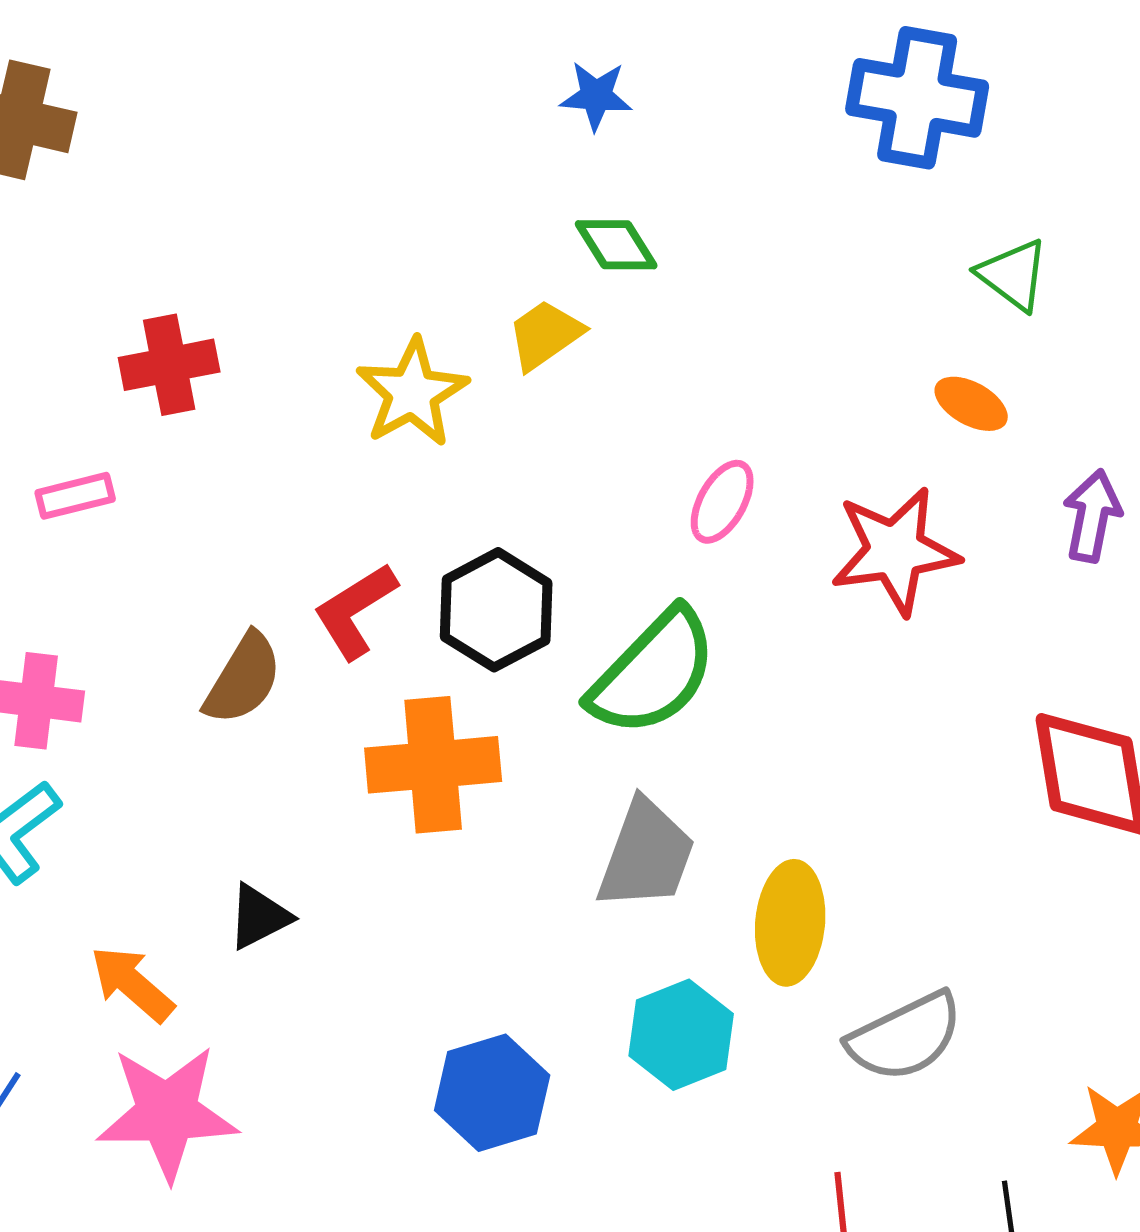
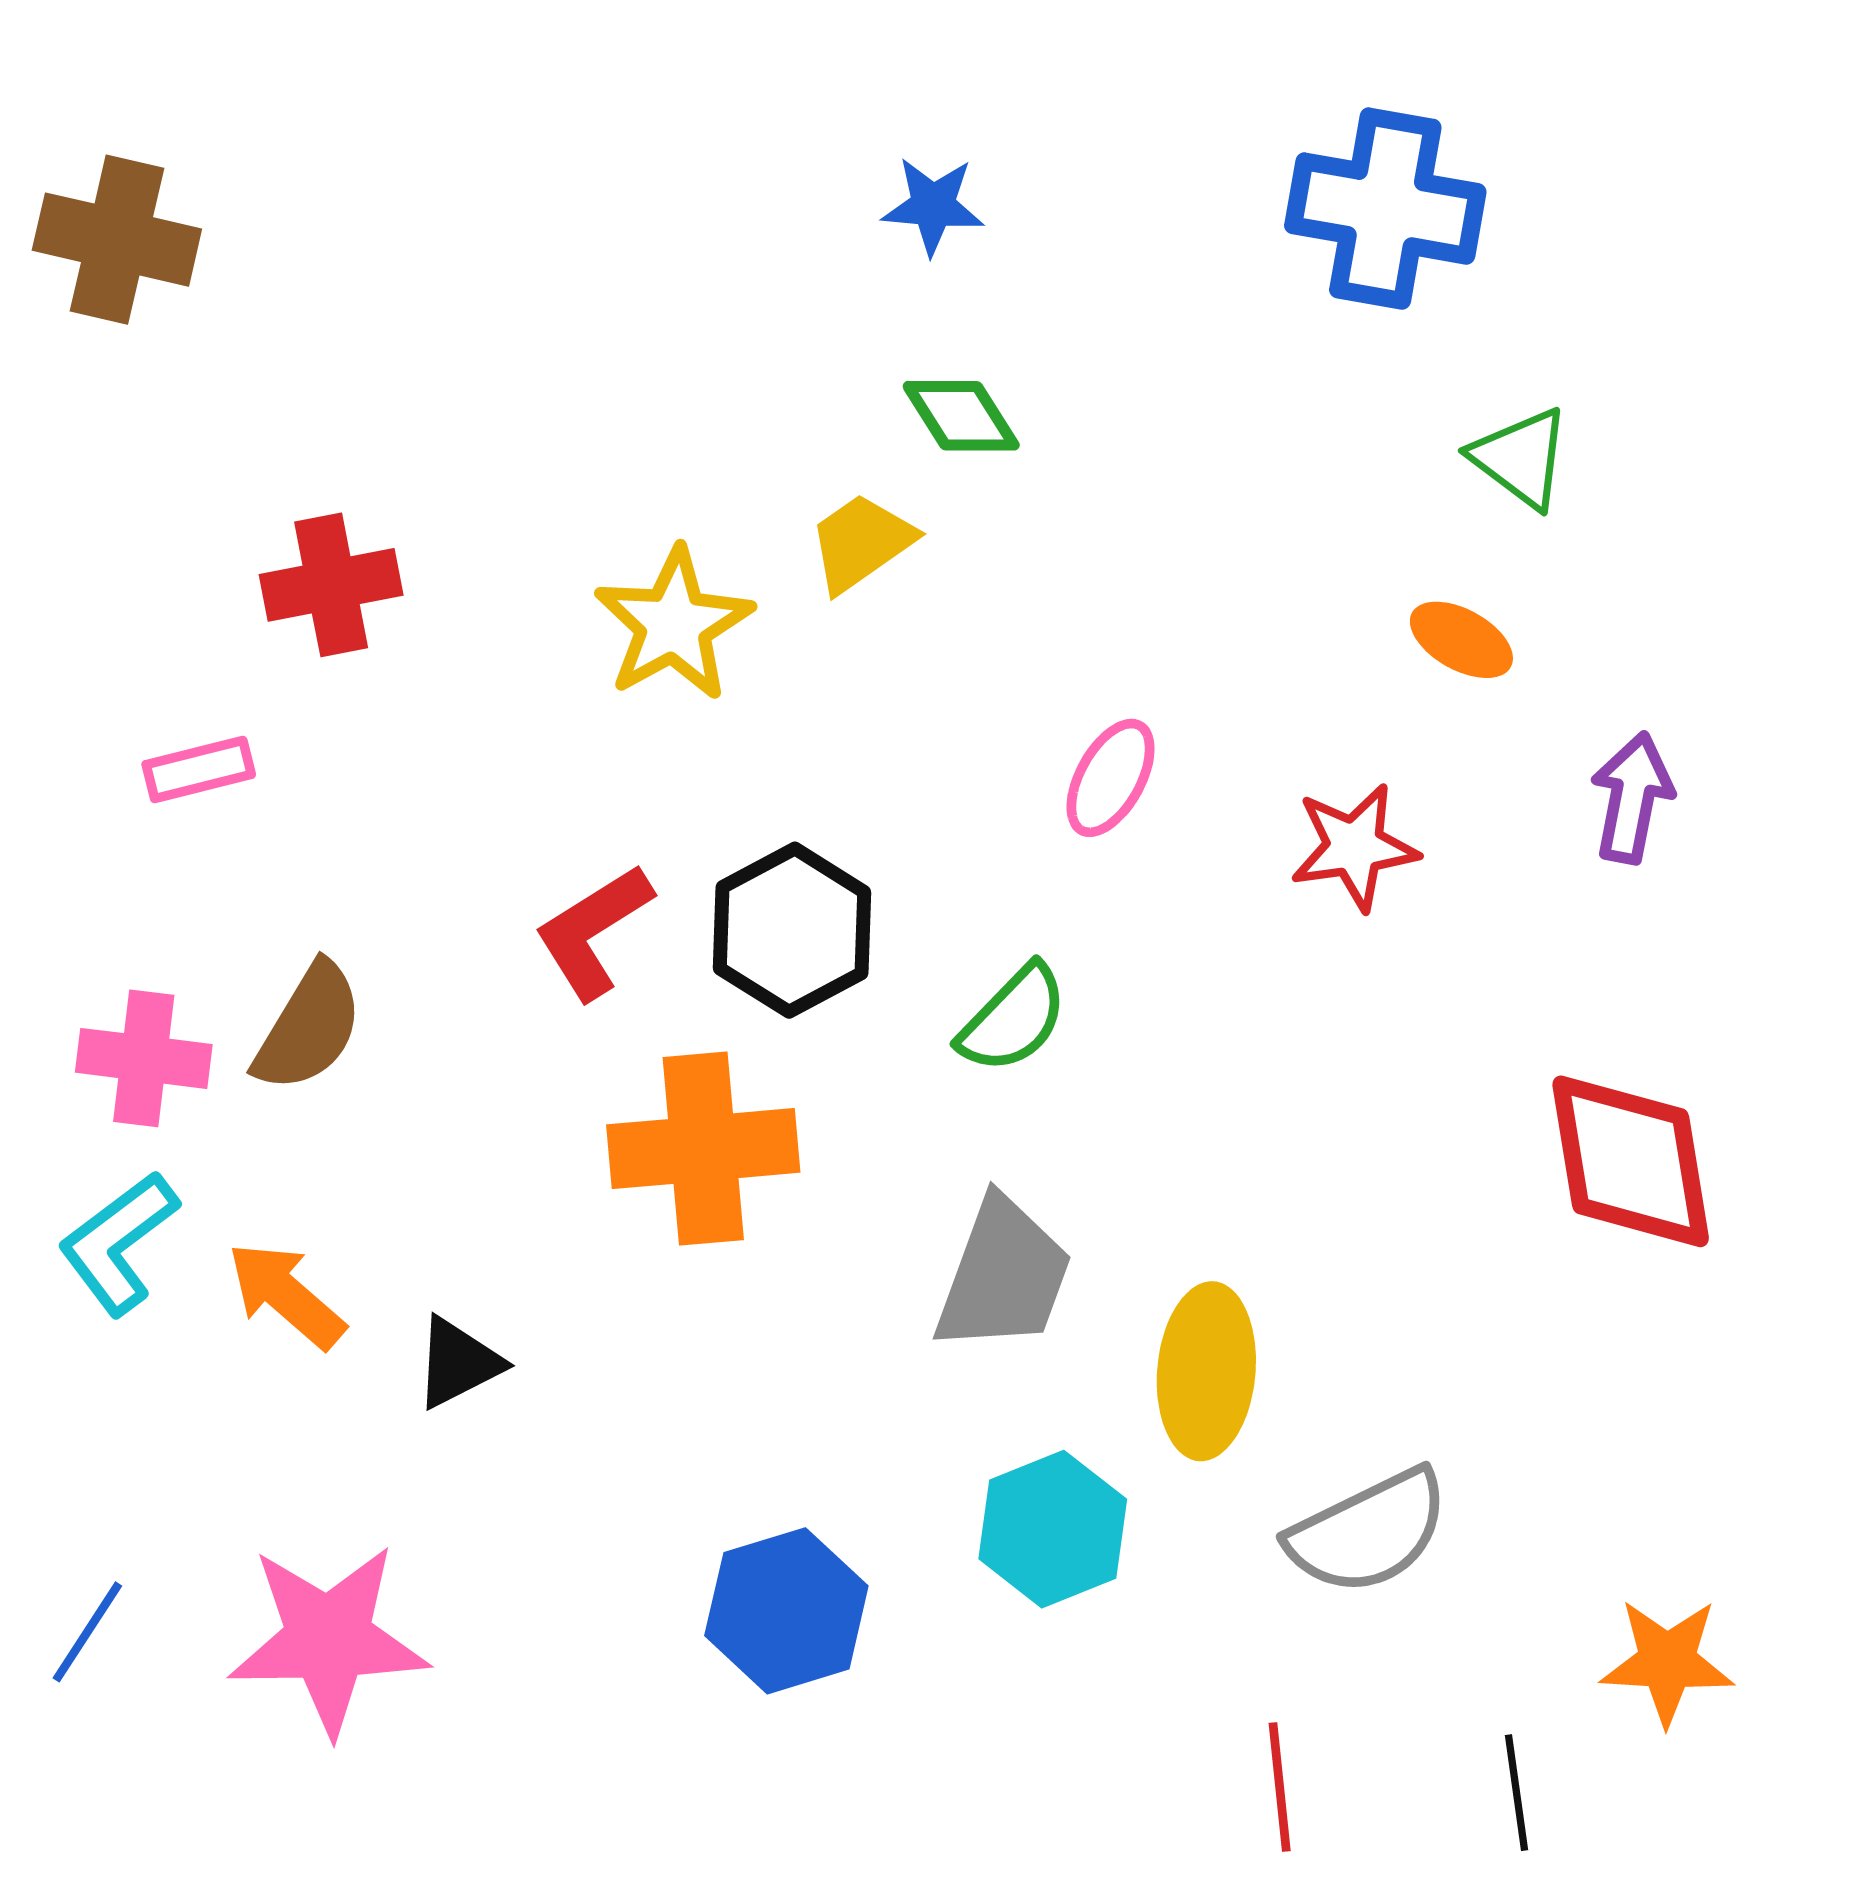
red star: (895, 551) -> (1354, 847), size x0.7
green semicircle: (653, 673) -> (1013, 1019), size x0.6
brown semicircle: (243, 679) -> (309, 1027), moved
orange arrow: (132, 984) -> (286, 1295), moved

